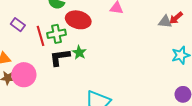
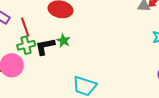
green cross: (56, 34) -> (26, 45), moved

